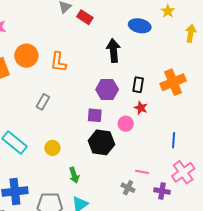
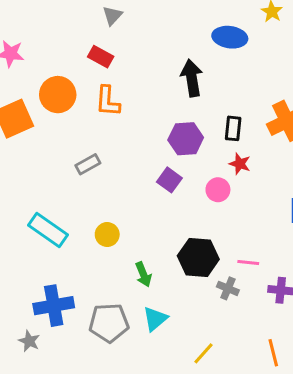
red rectangle: (85, 17) -> (101, 57), moved
gray rectangle: (43, 102) -> (88, 164), turned 35
purple square: (95, 115) -> (169, 180), turned 35
black hexagon: (101, 142) -> (198, 257), moved

